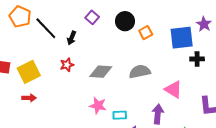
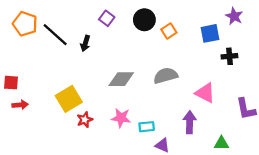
blue square: (182, 38) -> (210, 33), size x0.7
red star: (67, 65) -> (85, 120), moved
yellow square: (29, 72) -> (69, 99), moved
red arrow: (29, 98) -> (20, 105), moved

